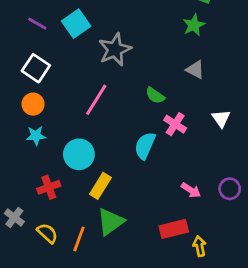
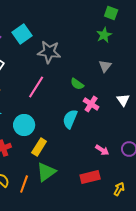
gray star: (115, 50) -> (49, 52), turned 30
gray triangle: (195, 70) -> (105, 66), turned 40
yellow arrow: (200, 246) -> (119, 189), moved, turned 40

